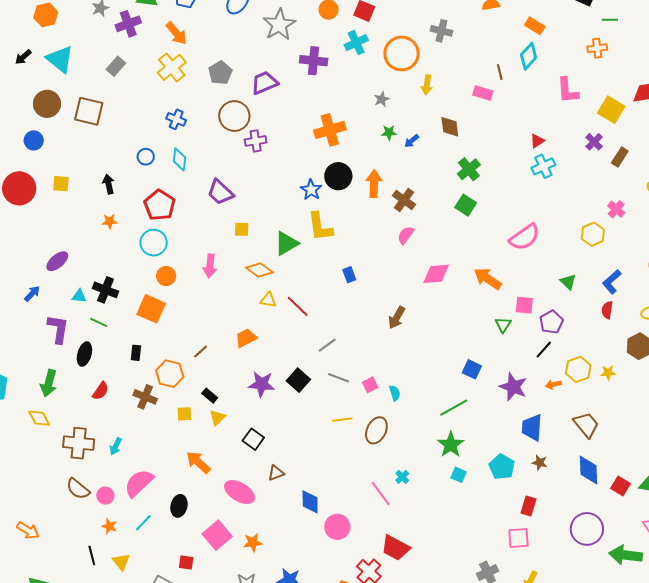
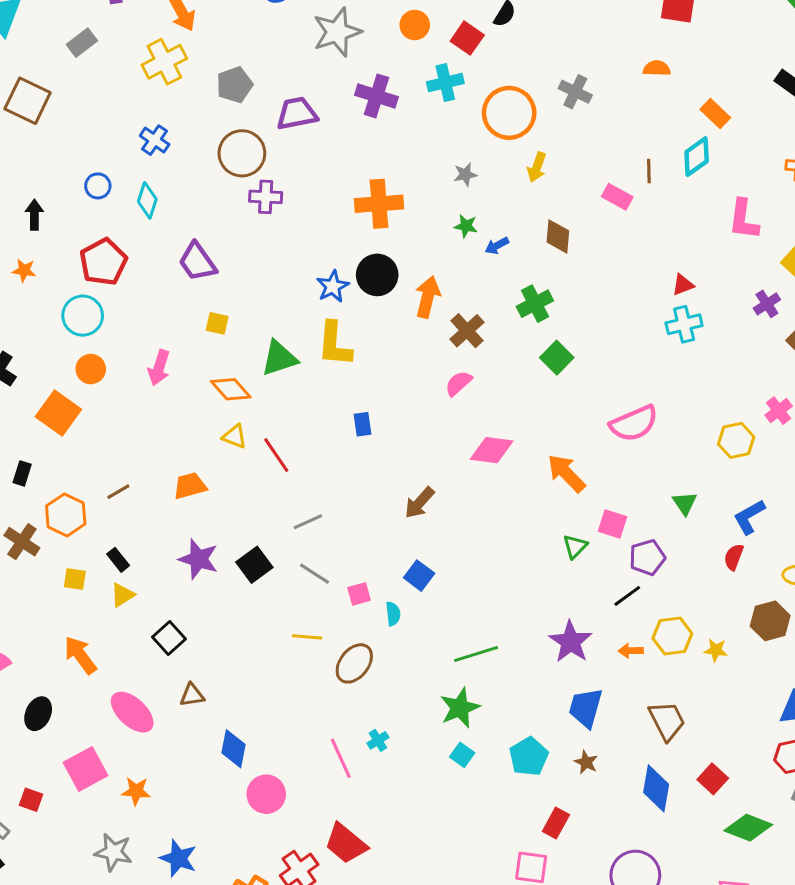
green cross: (469, 169) -> (535, 304), moved
blue square: (472, 369) -> (419, 576), moved
red square: (620, 486) -> (713, 779), moved

